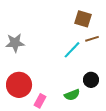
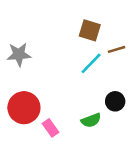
brown square: (83, 19) -> (90, 30), moved
pink rectangle: (40, 101) -> (51, 128), turned -64

